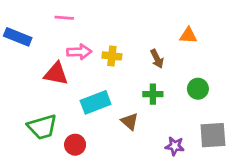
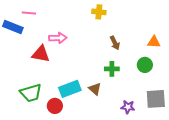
pink line: (64, 18) -> (29, 13), moved
orange triangle: (188, 35) -> (154, 42), moved
yellow cross: (112, 56) -> (99, 12), moved
cyan rectangle: (96, 102) -> (70, 89), moved

